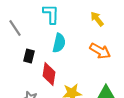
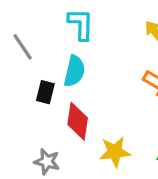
cyan semicircle: (59, 43) -> (74, 71), moved

